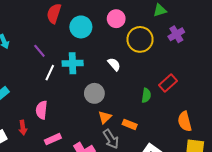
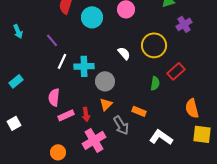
yellow circle: (140, 39) -> (154, 45), moved
cyan cross: (73, 63) -> (84, 66), moved
orange triangle: (105, 117) -> (106, 104), moved
red arrow: (23, 128) -> (86, 114), moved
pink rectangle: (53, 139) -> (66, 115), moved

